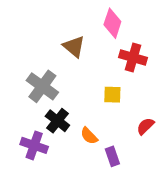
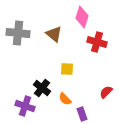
gray cross: (42, 86) -> (18, 33), moved, turned -30
yellow square: (112, 95) -> (67, 69), moved

